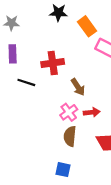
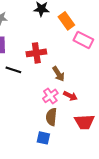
red arrow: (92, 112) -> (70, 96), turned 32
blue square: (63, 170) -> (43, 138), moved

